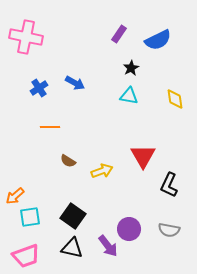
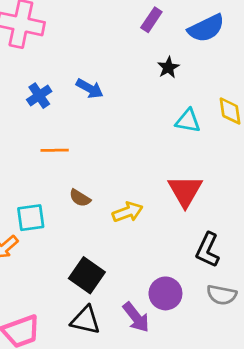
cyan triangle: (129, 96) -> (188, 121), moved
black L-shape: (169, 185) -> (208, 250), moved
cyan square: (30, 217) -> (31, 218), moved

